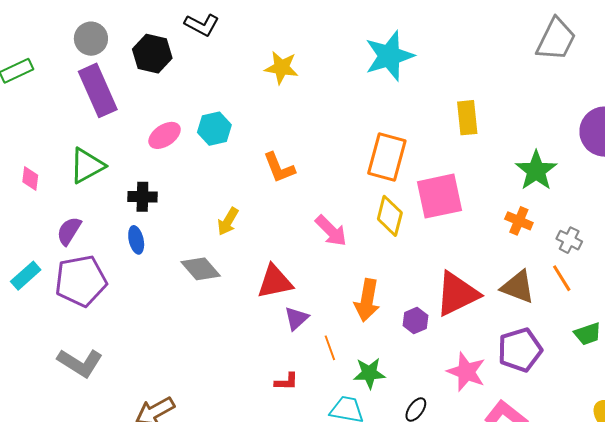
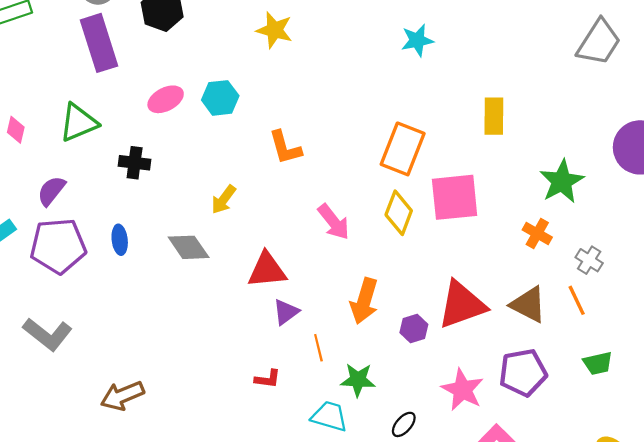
cyan star: (389, 56) -> (417, 40), size x0.6
yellow star: (281, 68) -> (274, 30), moved
blue ellipse: (136, 240) -> (120, 240), moved

